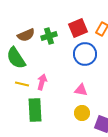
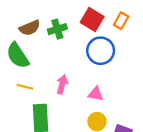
red square: (78, 28) -> (92, 19), turned -36
pink arrow: (42, 82) -> (62, 84), moved

